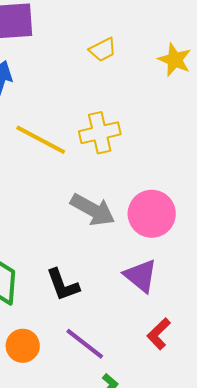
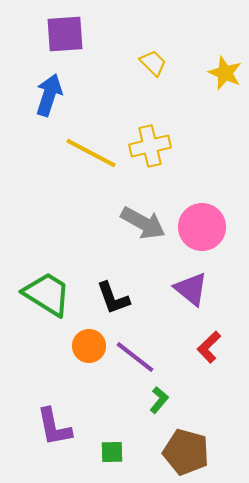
yellow trapezoid: (103, 50) -> (153, 63), turned -108
orange circle: (23, 346) -> (89, 346), moved

